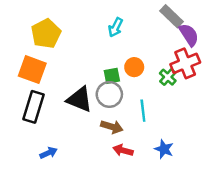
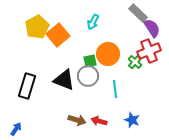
orange circle: (134, 67) -> (108, 54), size x1.5
orange square: (32, 70) -> (58, 35), moved, turned 30
brown arrow: (112, 127) -> (77, 120), moved
blue arrow: (48, 153) -> (16, 129), moved, turned -32

